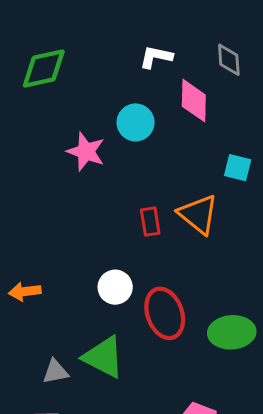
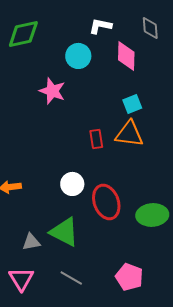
cyan circle: (136, 122) -> (78, 56), moved
cyan square: (238, 168) -> (132, 104), moved, turned -36
orange triangle: (198, 214) -> (129, 134), turned -32

